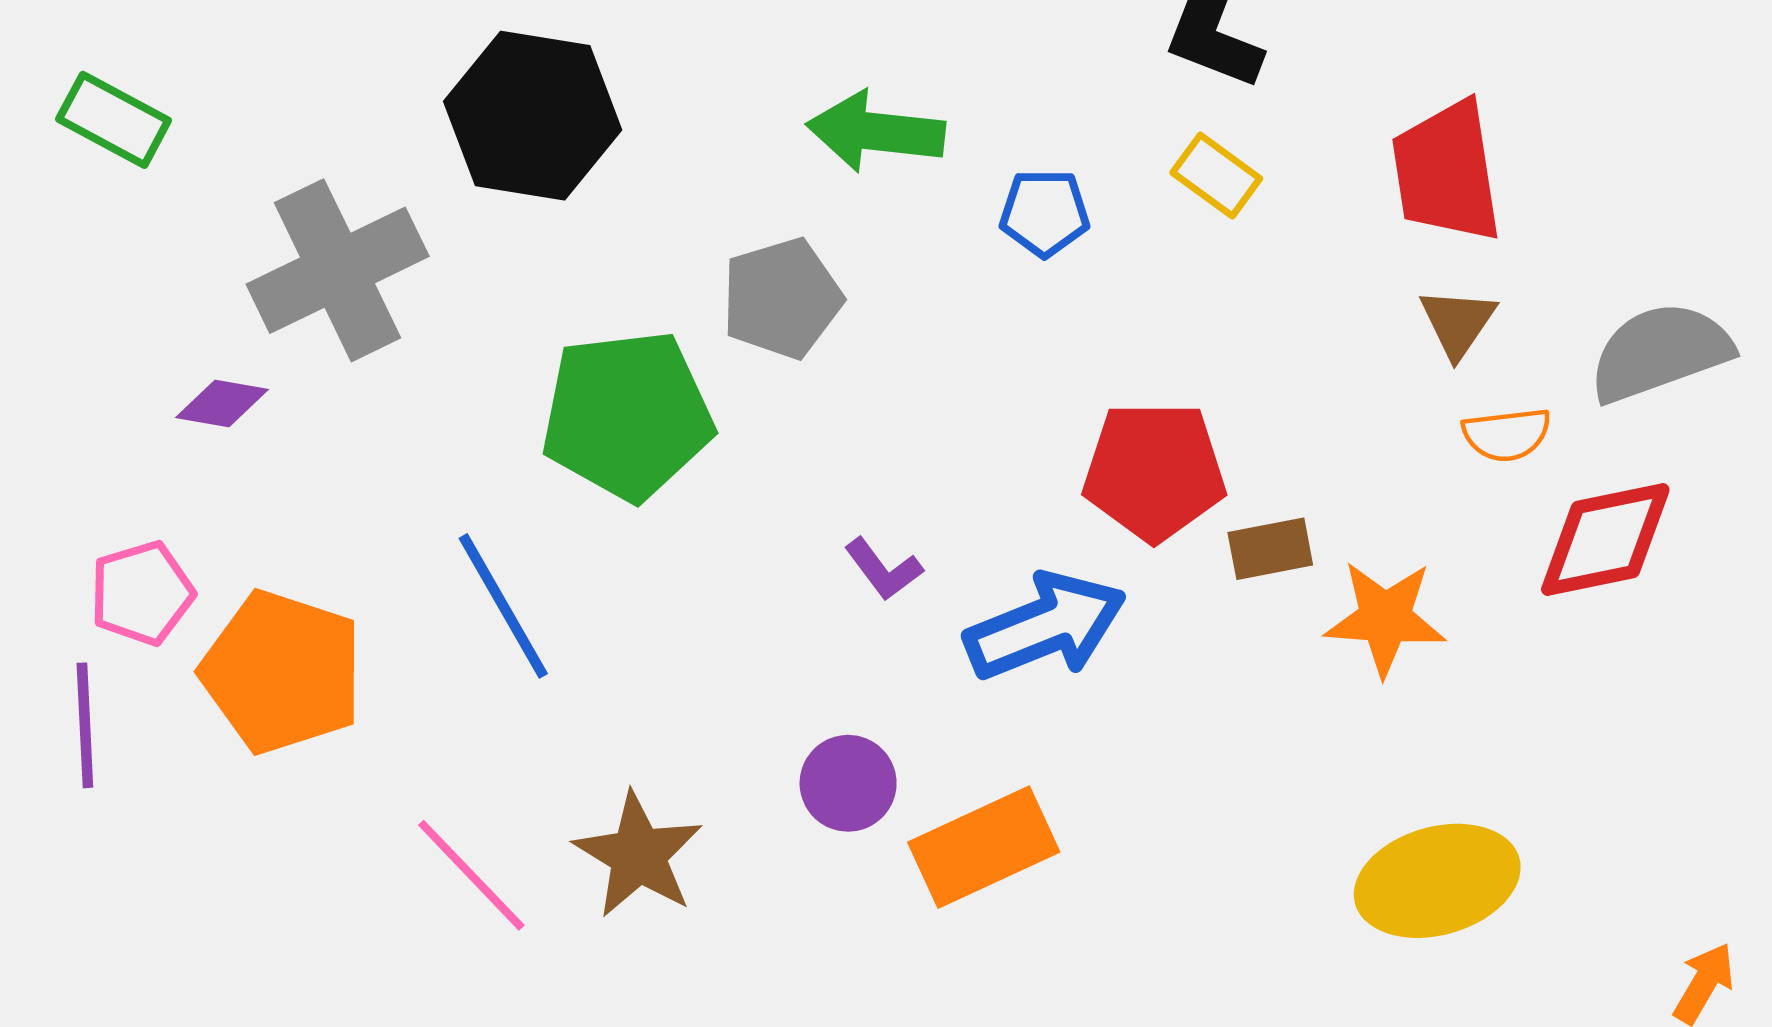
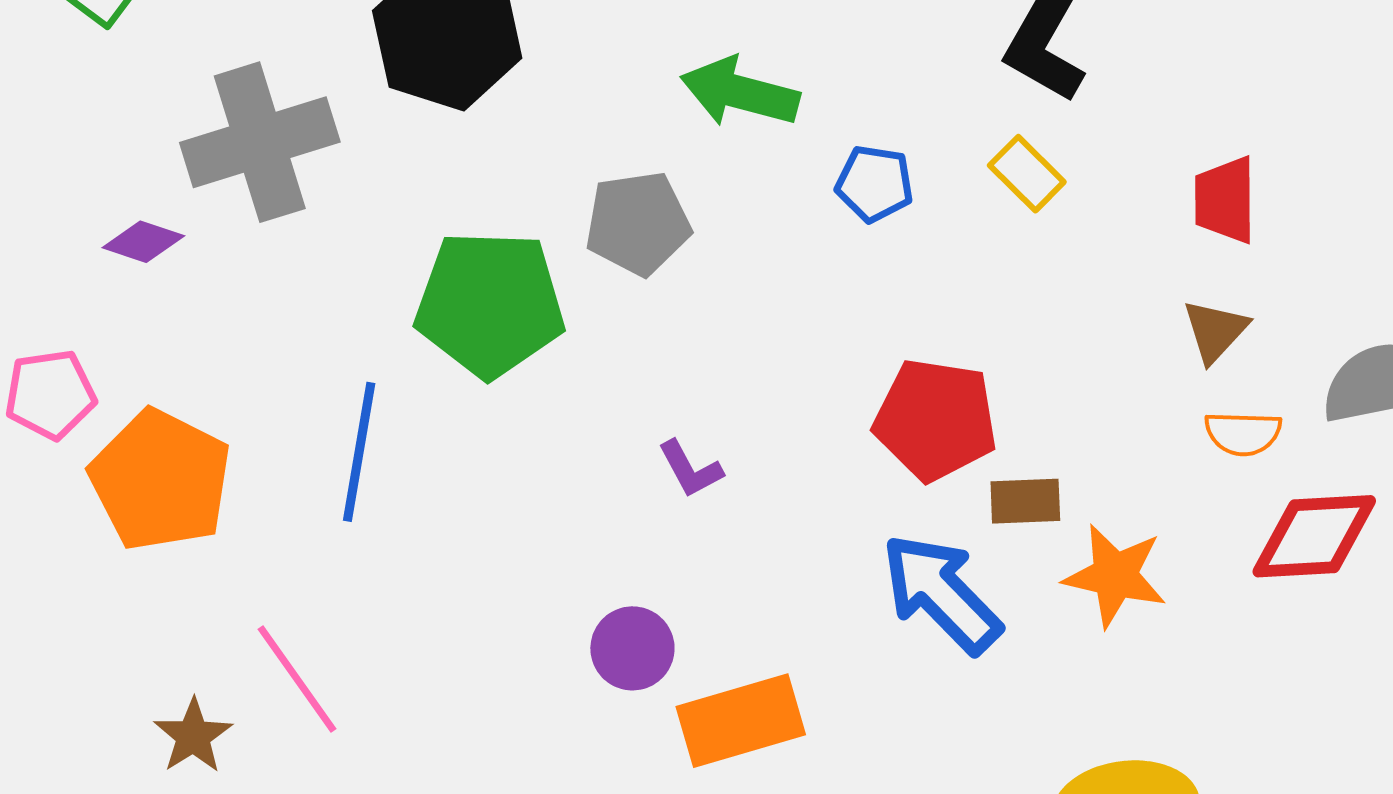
red trapezoid: (1447, 172) -> (1225, 200), size x0.7
blue line: (503, 606) -> (359, 452), turned 31
blue arrow: (1046, 626) -> (941, 594), moved, turned -121
brown star: (638, 855) -> (193, 736), moved, size x0.7

